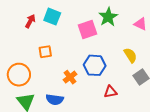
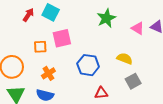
pink square: (88, 30) -> (62, 38), moved
yellow semicircle: (130, 55) -> (125, 59), turned -42
orange cross: (70, 77) -> (48, 73), moved

